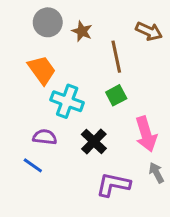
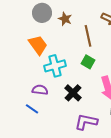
green square: (116, 95) -> (88, 62), turned -32
cyan cross: (67, 101) -> (55, 66), turned -35

